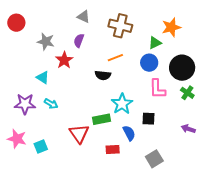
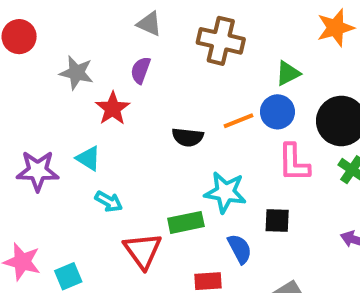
orange star: (171, 27) -> (335, 28), moved
orange line: (115, 58) -> (238, 121), moved
cyan triangle: (43, 77) -> (88, 158), moved
purple star: (25, 104) -> (38, 171), moved
cyan arrow: (51, 104) -> (109, 201), moved
cyan star: (122, 104) -> (225, 192), turned -30

